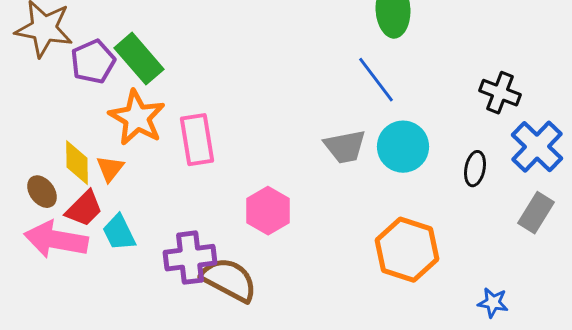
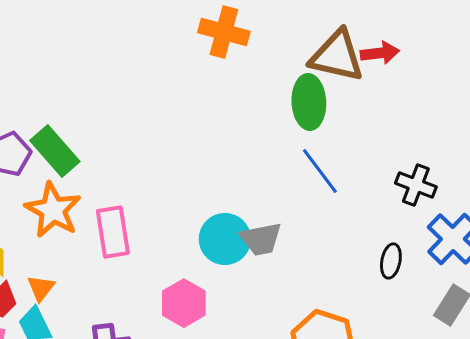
blue line: (376, 80) -> (320, 171), moved
cyan circle: (403, 147) -> (225, 239), moved
orange triangle: (110, 169) -> (41, 288), moved

